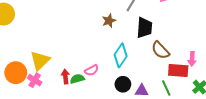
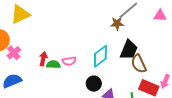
brown star: (109, 21) -> (117, 24), moved
black trapezoid: (144, 28) -> (129, 50), moved
yellow triangle: (40, 61) -> (20, 14), moved

